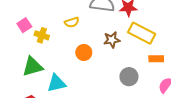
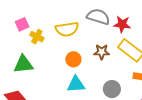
yellow semicircle: (72, 22) -> (67, 29), size x1.6
cyan triangle: (56, 83) -> (76, 84), moved

